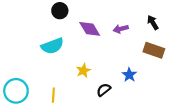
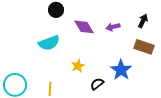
black arrow: (153, 22) -> (143, 21), turned 56
blue star: (129, 75) -> (121, 70), size x1.5

